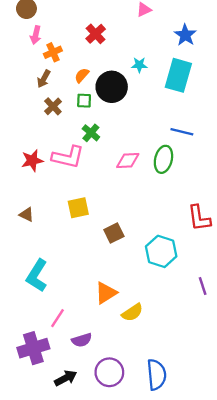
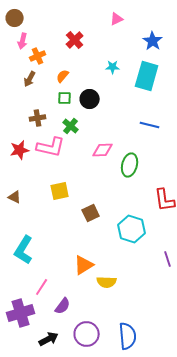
black circle: (112, 87) -> (90, 99), moved, size x0.7
brown cross: (53, 106) -> (38, 118), moved, turned 35
green ellipse: (163, 159) -> (130, 165), moved
yellow semicircle: (132, 312) -> (107, 282), turned 36
purple semicircle: (82, 340) -> (63, 306), turned -36

